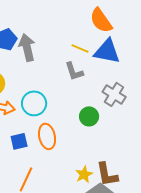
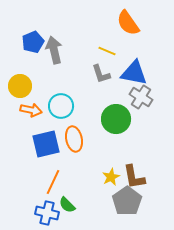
blue triangle: (107, 51) -> (134, 73), moved
green circle: (89, 116) -> (116, 119), size x1.5
blue square: (19, 141) -> (46, 144), size x1.6

